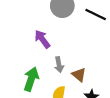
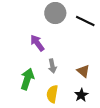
brown triangle: (79, 75) -> (83, 71), moved

